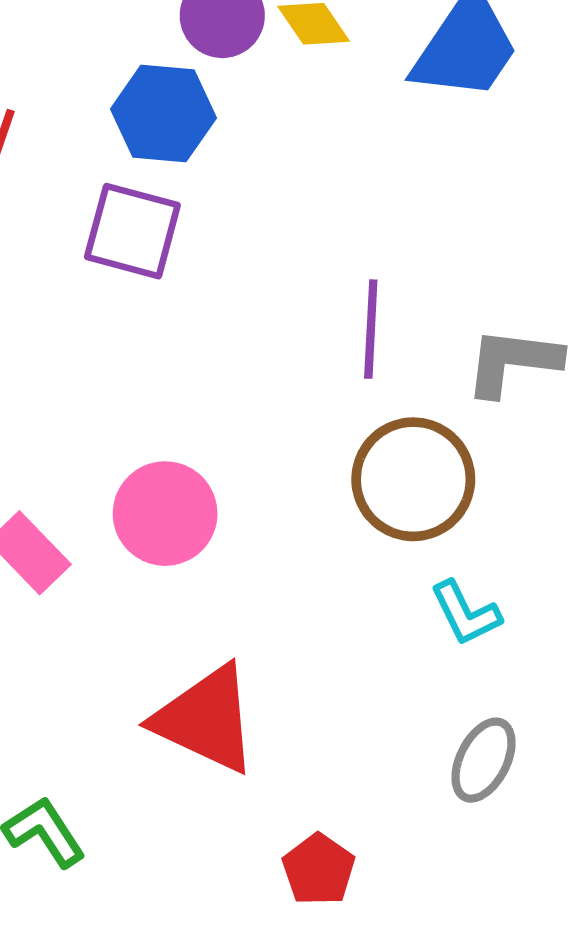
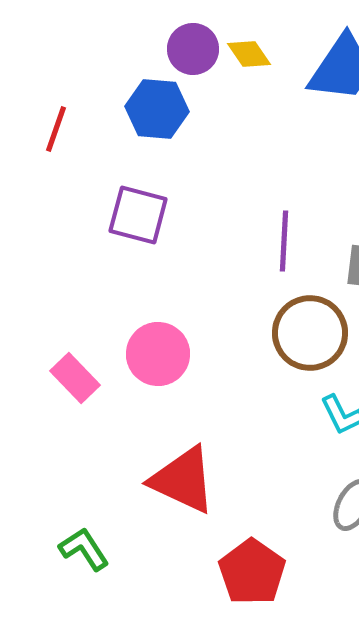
purple square: (132, 231) -> (138, 215), moved
red pentagon: (319, 869) -> (252, 572), size x1.5

